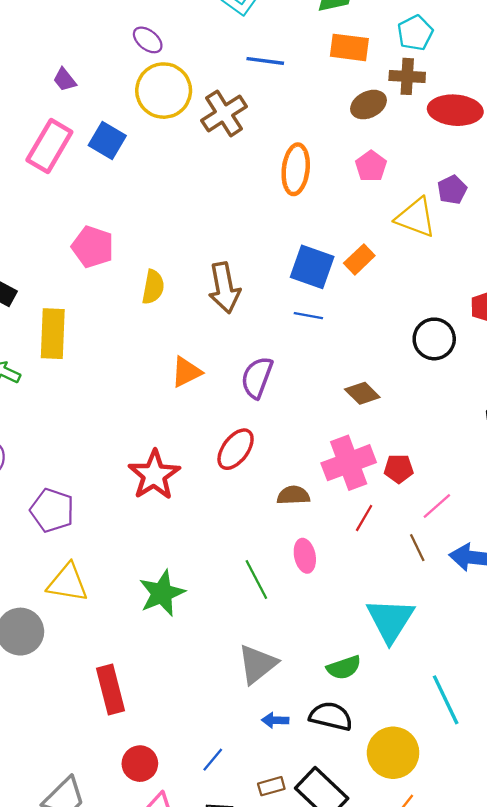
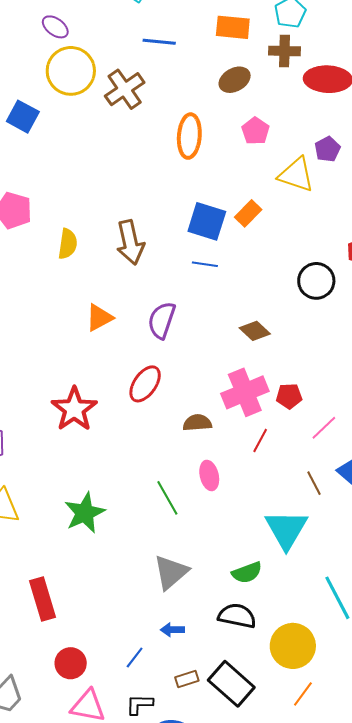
brown ellipse: (368, 105) -> (235, 80), moved
brown line: (417, 548) -> (314, 483), moved
blue arrow: (275, 720) -> (172, 630), moved

